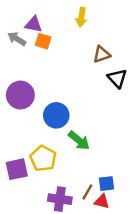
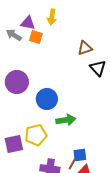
yellow arrow: (81, 17) -> (52, 17), moved
green arrow: (79, 140) -> (66, 120), turned -48
yellow pentagon: (43, 158) -> (36, 135), turned 30
blue square: (107, 184) -> (80, 155), moved

